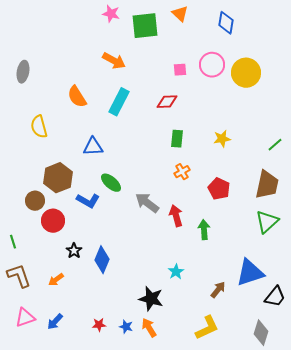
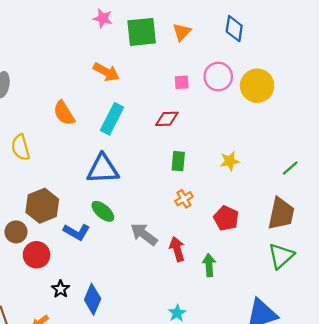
orange triangle: (180, 14) -> (182, 32), moved, turned 30
blue triangle: (93, 147) -> (103, 169), moved, size x1.4

